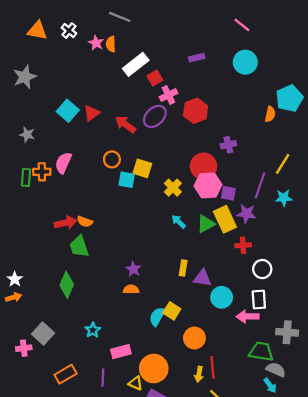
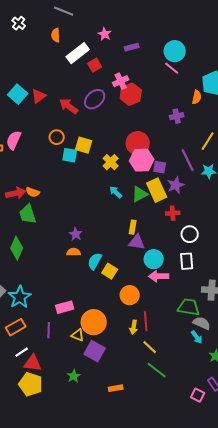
pink line: (242, 25) -> (172, 68), moved
pink star: (96, 43) -> (105, 34), moved
pink cross: (168, 95) -> (121, 81), moved
purple cross: (228, 145) -> (177, 116), moved
purple line: (260, 185) -> (188, 160), turned -45
purple star: (246, 214) -> (176, 185), turned -30
yellow rectangle: (183, 268) -> (133, 227), moved
cyan semicircle: (157, 317) -> (95, 261), moved
pink arrow: (248, 317) -> (159, 276), moved
cyan star: (93, 330) -> (20, 297), moved, size x1.6

